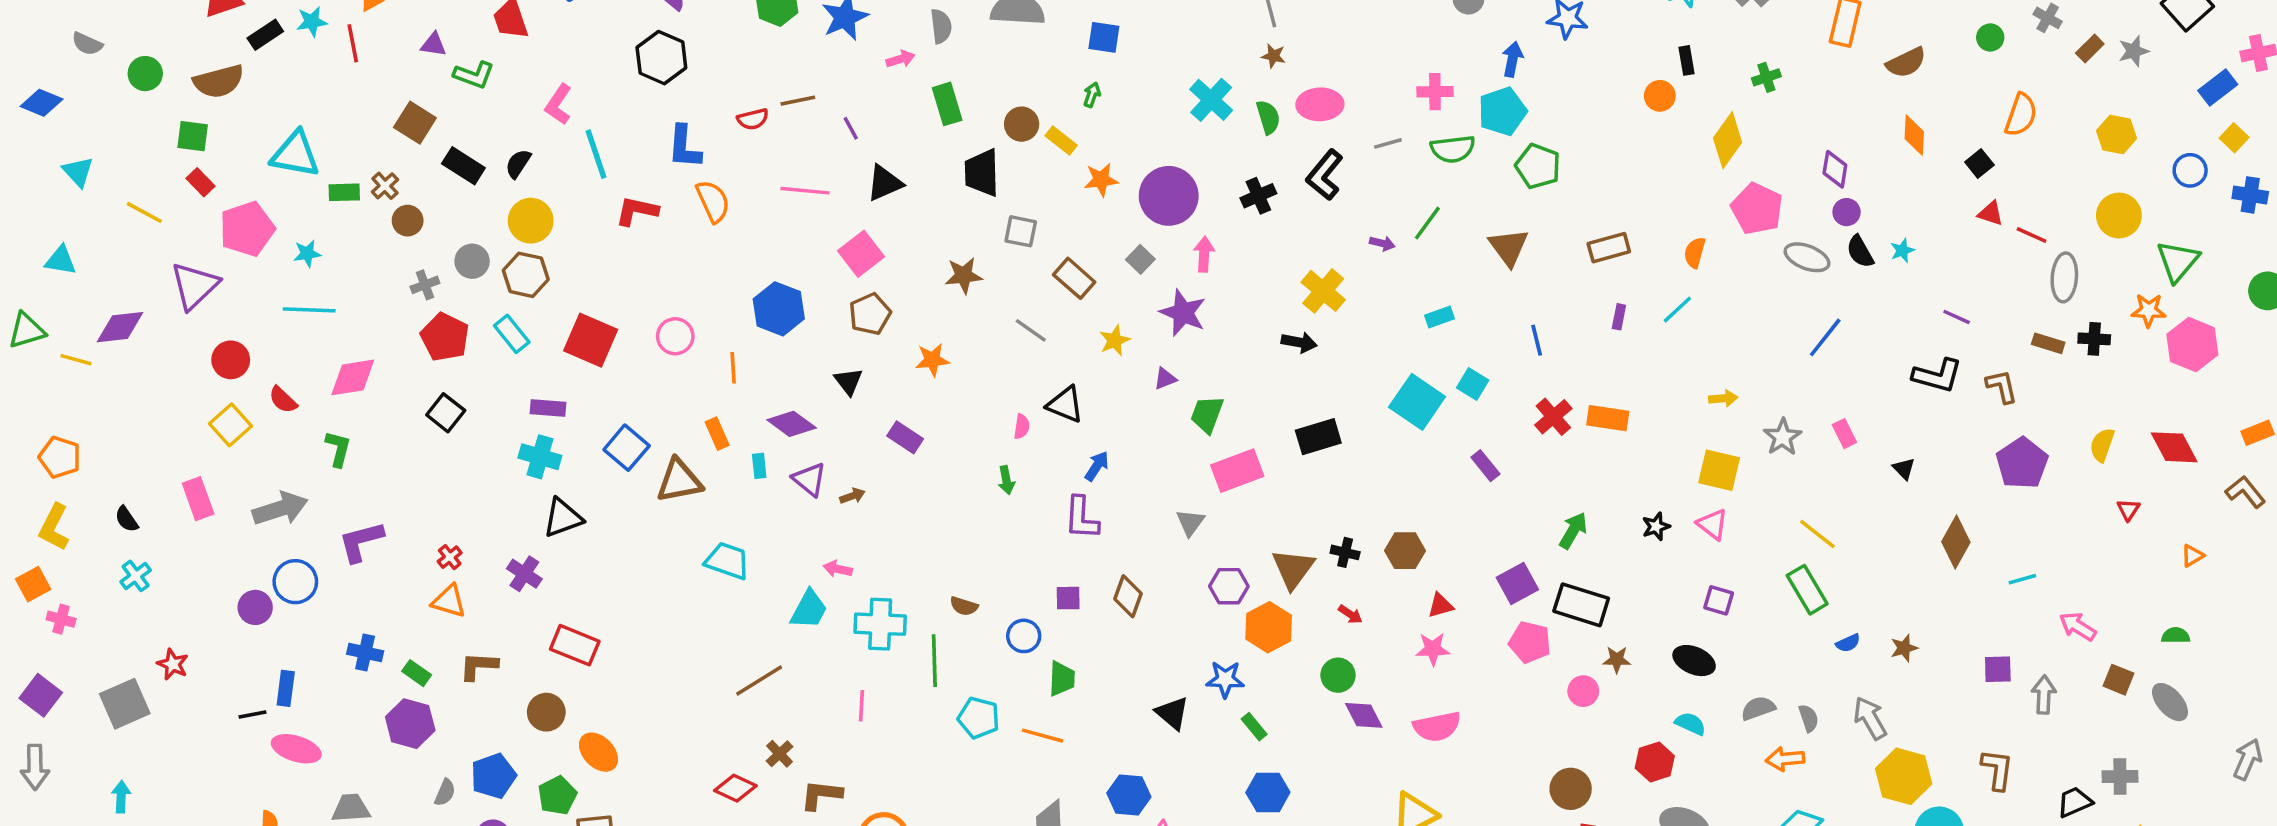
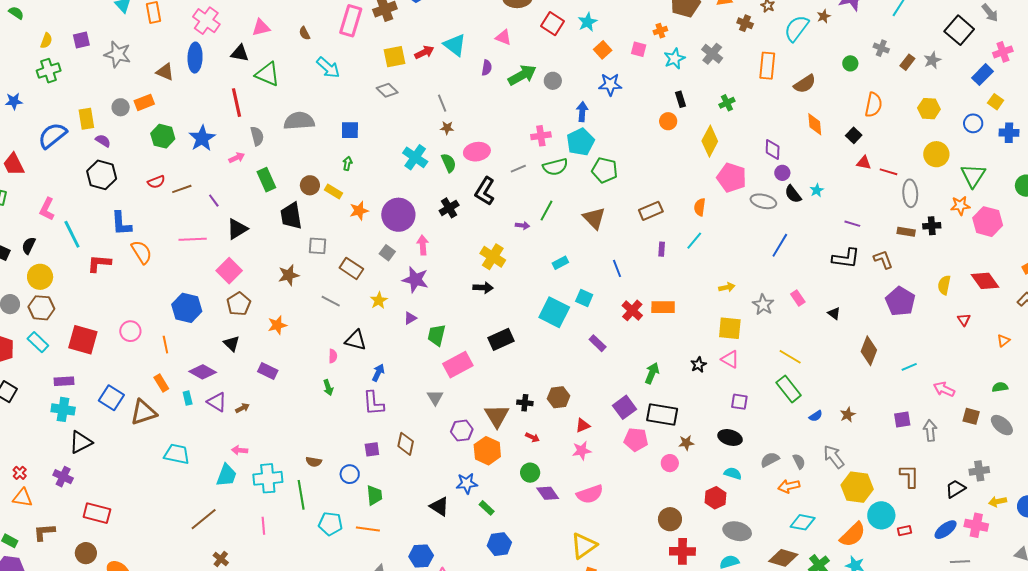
red semicircle: (753, 119) -> (156, 182), moved

